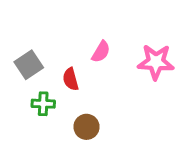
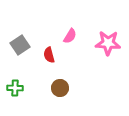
green cross: (43, 104) -> (15, 88), moved

